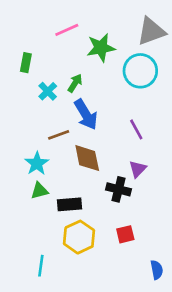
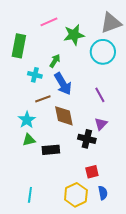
green rectangle: (26, 63) -> (19, 46), size x1.6
cyan cross: (48, 91) -> (35, 75), moved, turned -32
yellow hexagon: (79, 237) -> (76, 195), moved
blue semicircle: (157, 270) -> (103, 193), moved

